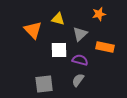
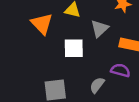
purple semicircle: (80, 60) -> (120, 70), moved

